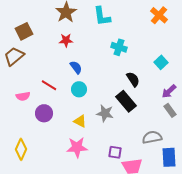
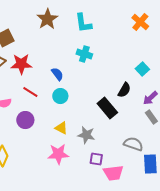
red star: (66, 40) -> (21, 64), moved, size x1.5
cyan cross: (119, 47) -> (84, 54), moved
black semicircle: (133, 79) -> (124, 90), moved, turned 63
gray star: (105, 113) -> (86, 135), moved
gray semicircle: (152, 137) -> (133, 144), turned 30

